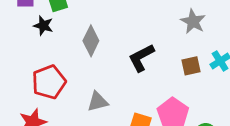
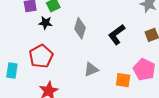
red pentagon: (49, 82) -> (41, 56), moved

